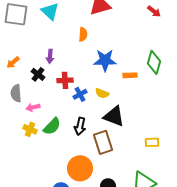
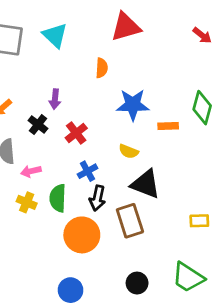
red cross: (65, 80) -> (76, 133), turned -35
blue cross: (80, 94) -> (87, 171), moved
green semicircle: (52, 126) -> (58, 198), turned 138
orange circle: (80, 168) -> (82, 235), moved

